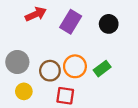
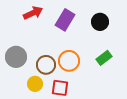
green rectangle: (102, 69) -> (104, 58), moved
yellow circle: (24, 91) -> (35, 84), moved

